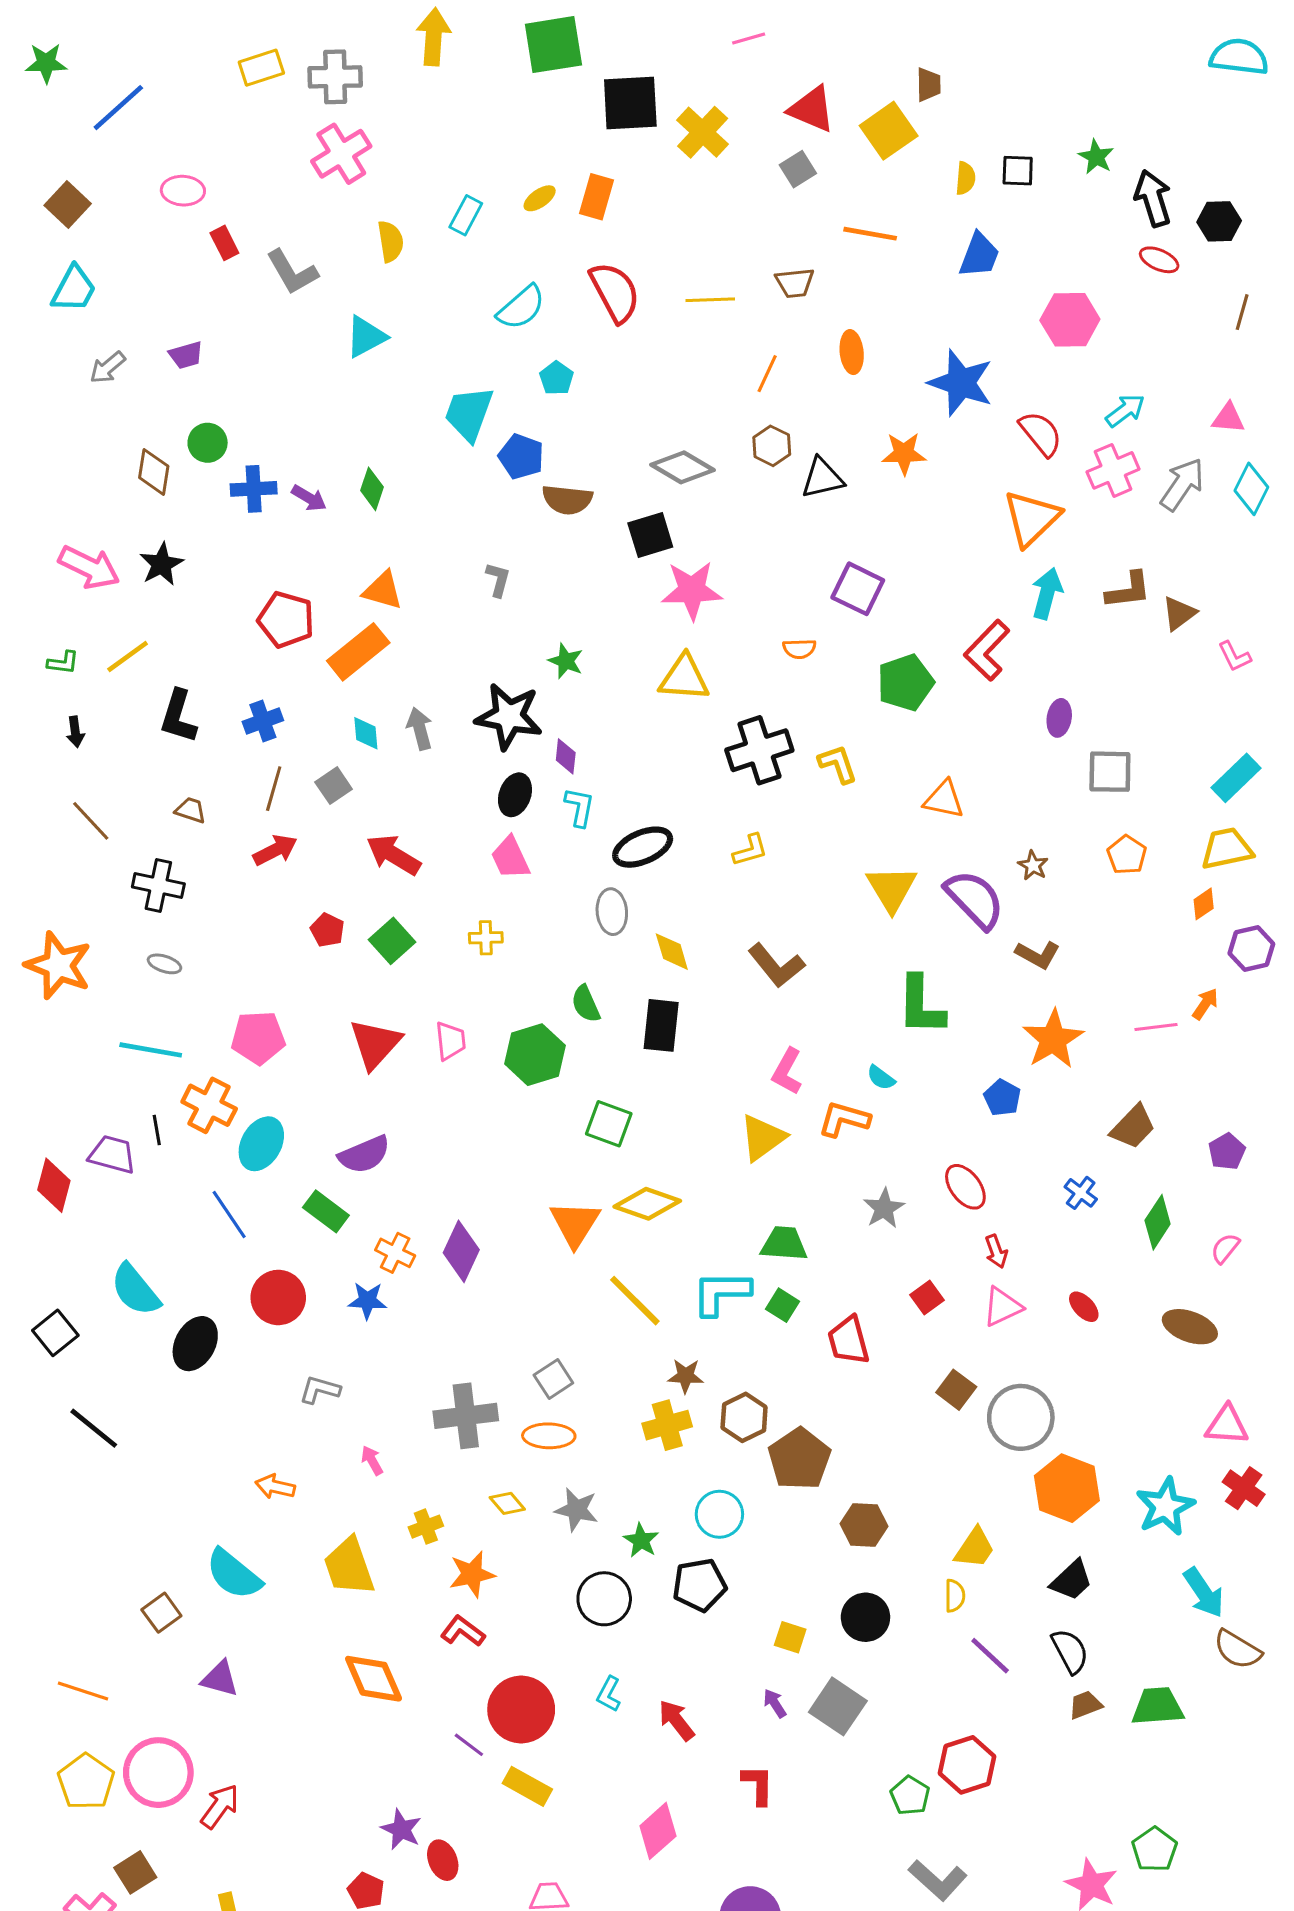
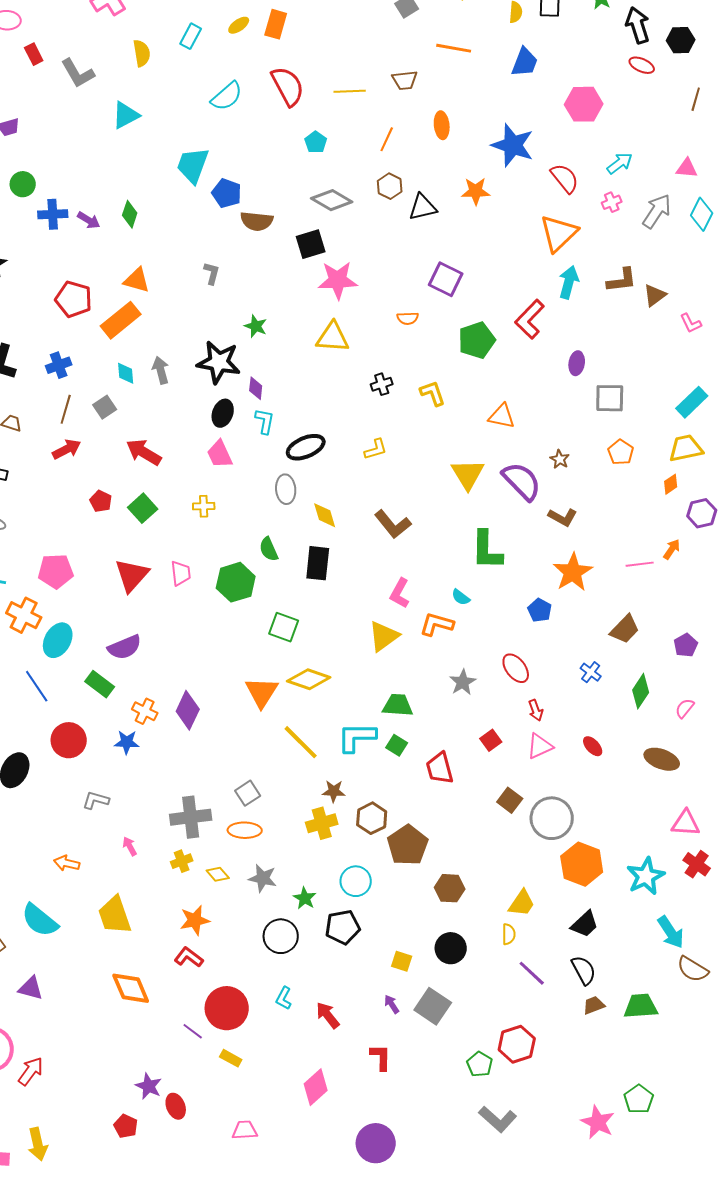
cyan pentagon: (556, 378) -> (316, 142), moved
pink cross: (1113, 470) -> (612, 202), size x0.6
black cross: (759, 750) -> (382, 384), size x0.5
yellow cross: (426, 1527) -> (182, 861), moved
yellow rectangle: (527, 1786) -> (231, 1058), size x0.7

